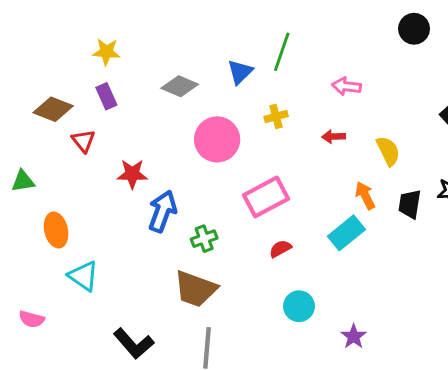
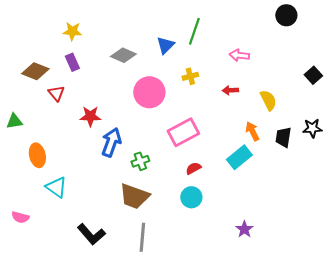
cyan circle: (299, 306) -> (191, 197), moved

